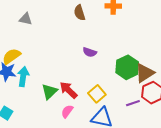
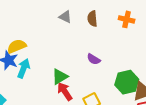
gray triangle: (26, 19) -> (65, 17), moved
green triangle: (49, 92) -> (60, 77), moved

